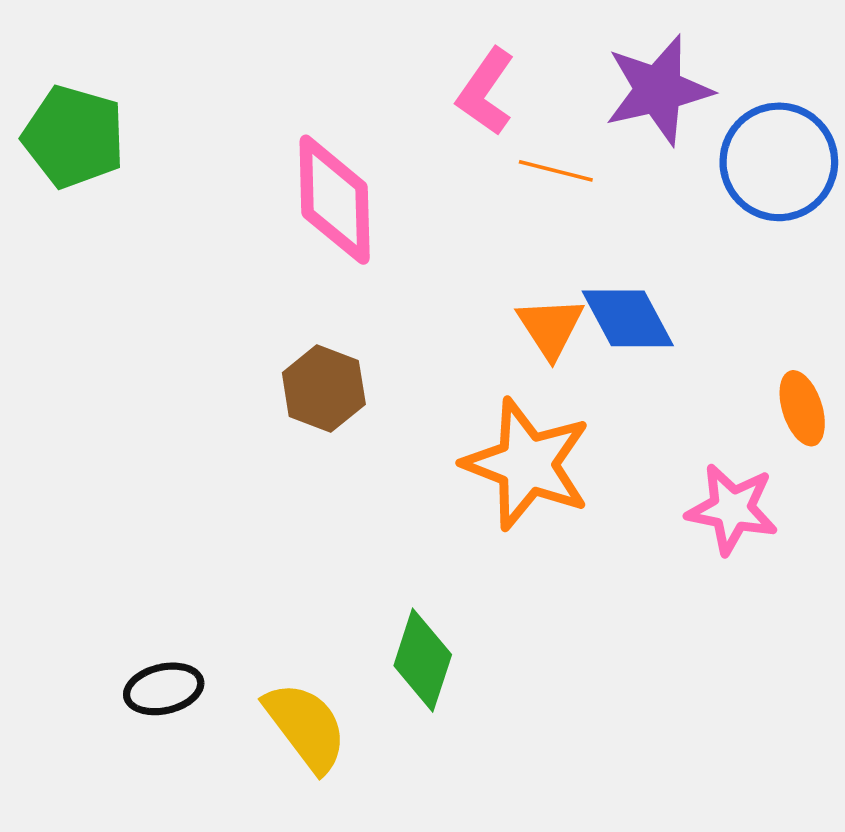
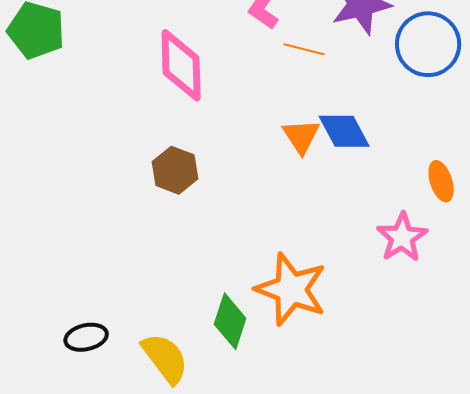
orange star: (527, 464) -> (291, 289), moved
pink star: (732, 509) -> (402, 237), turned 30

